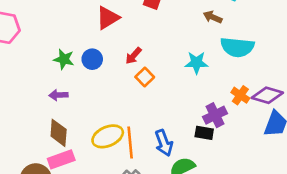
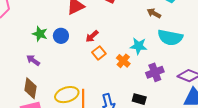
purple arrow: (58, 95) -> (33, 60), turned 32
orange cross: (240, 95) -> (123, 61), moved
purple cross: (215, 115) -> (155, 72), moved

